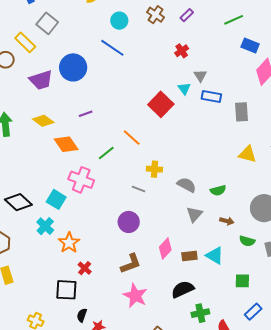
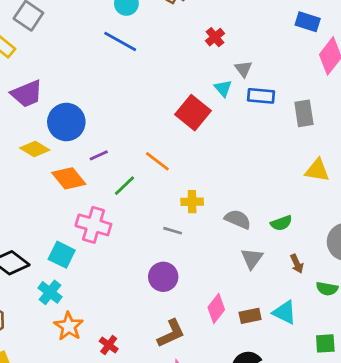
blue circle: (73, 67) -> (66, 122), moved
purple line: (86, 114) -> (99, 155), moved
brown arrow: (227, 221) -> (297, 264), turned 56
orange star: (69, 243) -> (69, 326), moved

